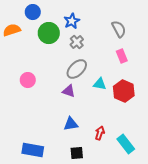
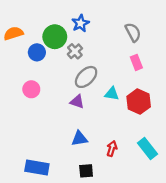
blue circle: (33, 12) -> (37, 52), moved
gray cross: (77, 42) -> (75, 51), moved
cyan rectangle: (126, 144) -> (148, 149), moved

